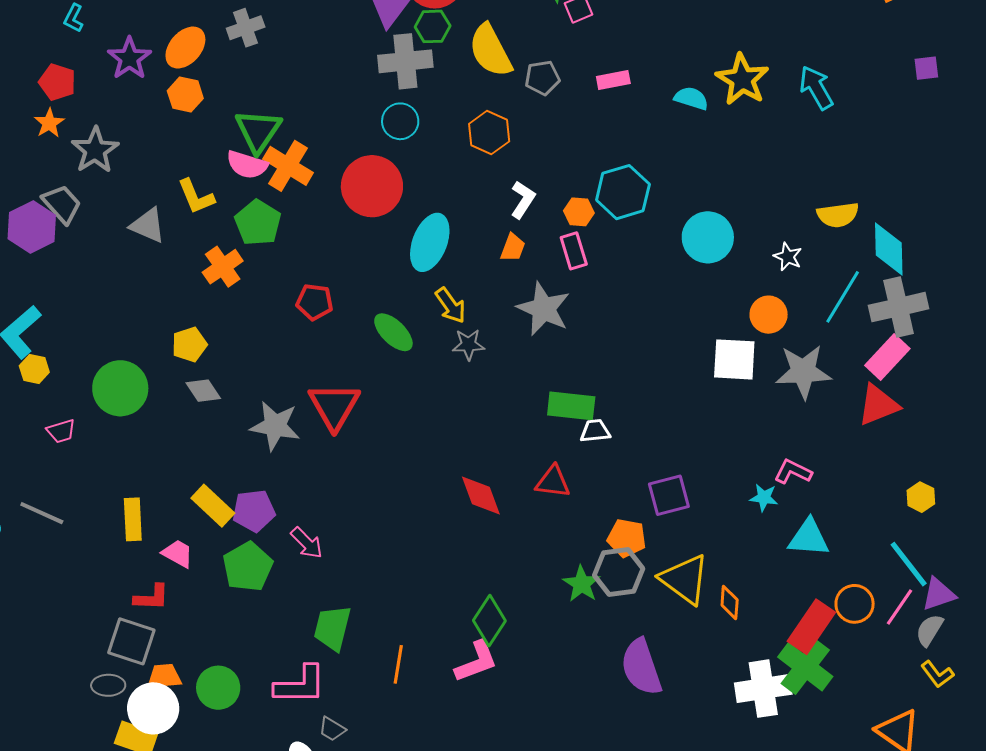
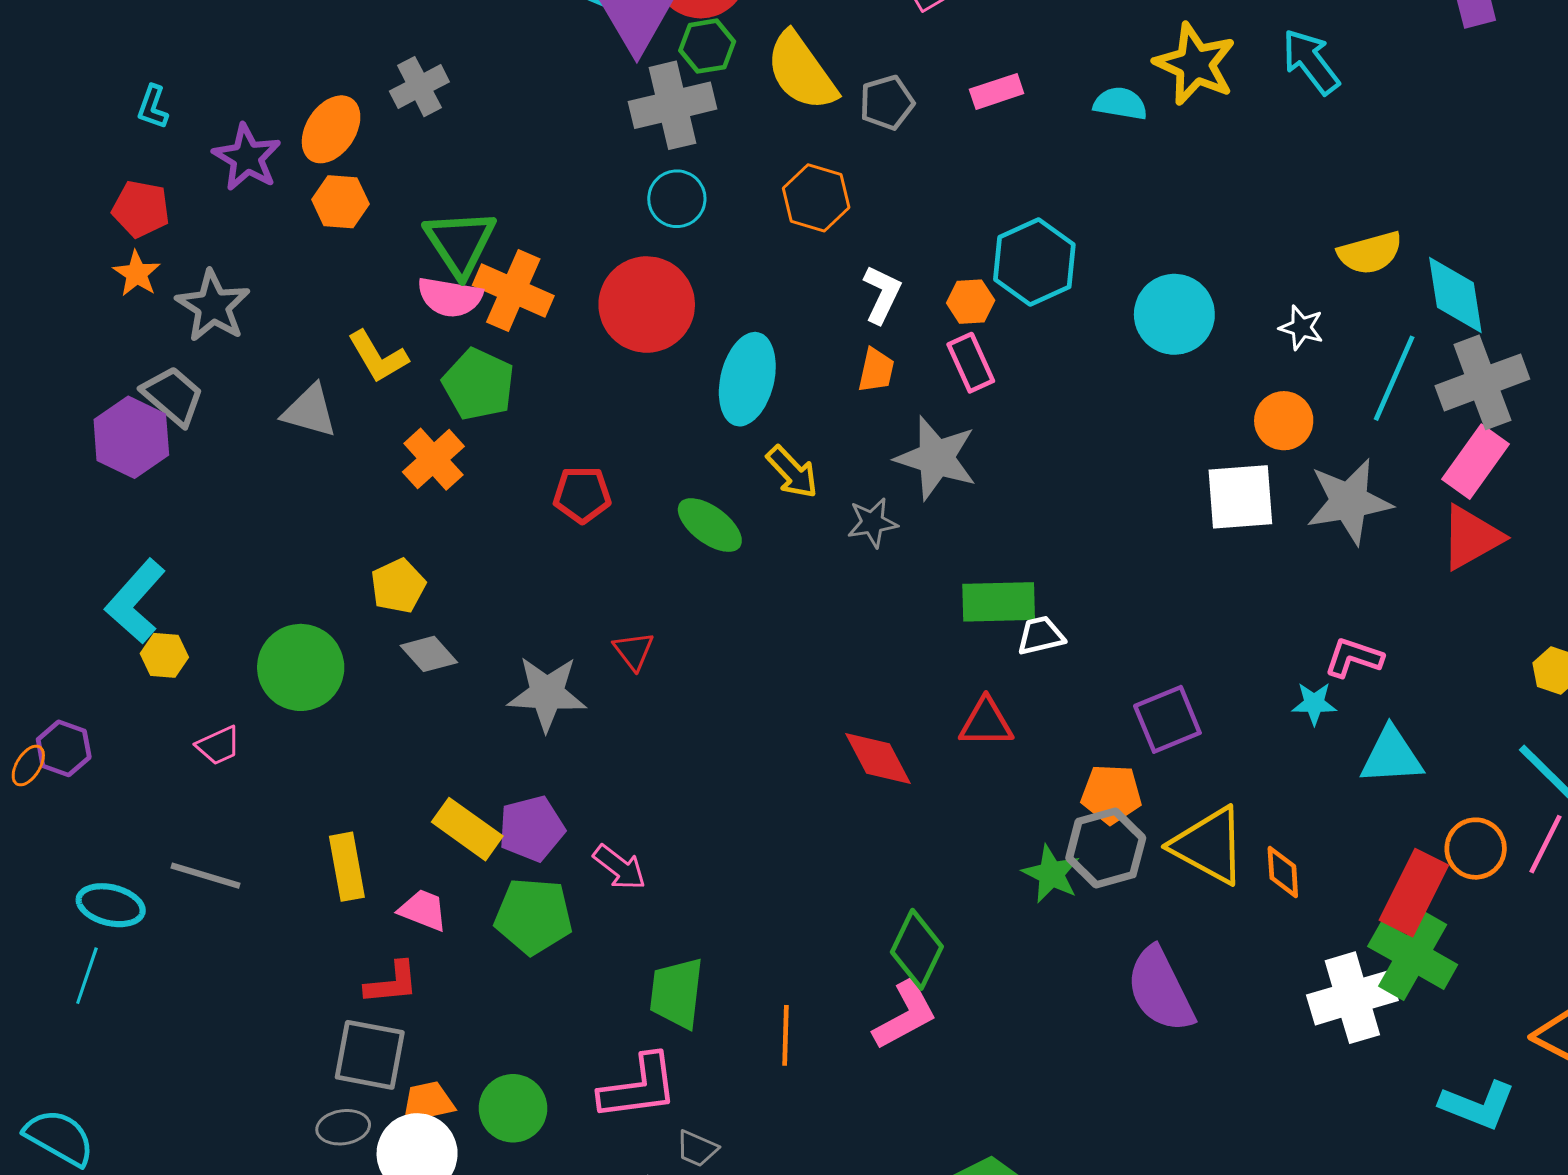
gray star: (468, 345) -> (872, 523), moved
red triangle: (334, 406) -> (634, 651), size x0.5
green pentagon: (248, 567) -> (533, 916), turned -30

